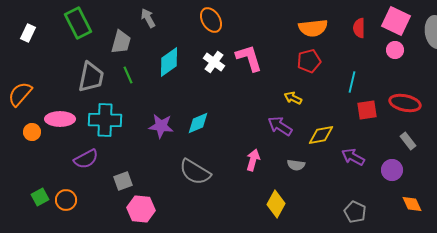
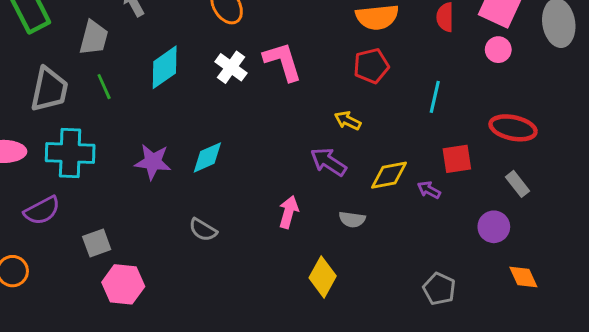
red square: (367, 110) -> (457, 159), moved
purple arrow: (353, 157) -> (429, 190), moved, size x0.7
gray semicircle: (195, 172) -> (203, 230), size x0.6

